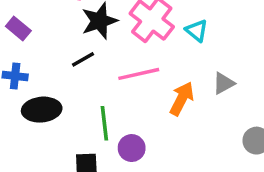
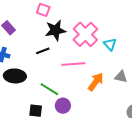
gray triangle: (224, 83) -> (121, 77), turned 32
green line: (104, 123) -> (49, 89), turned -60

